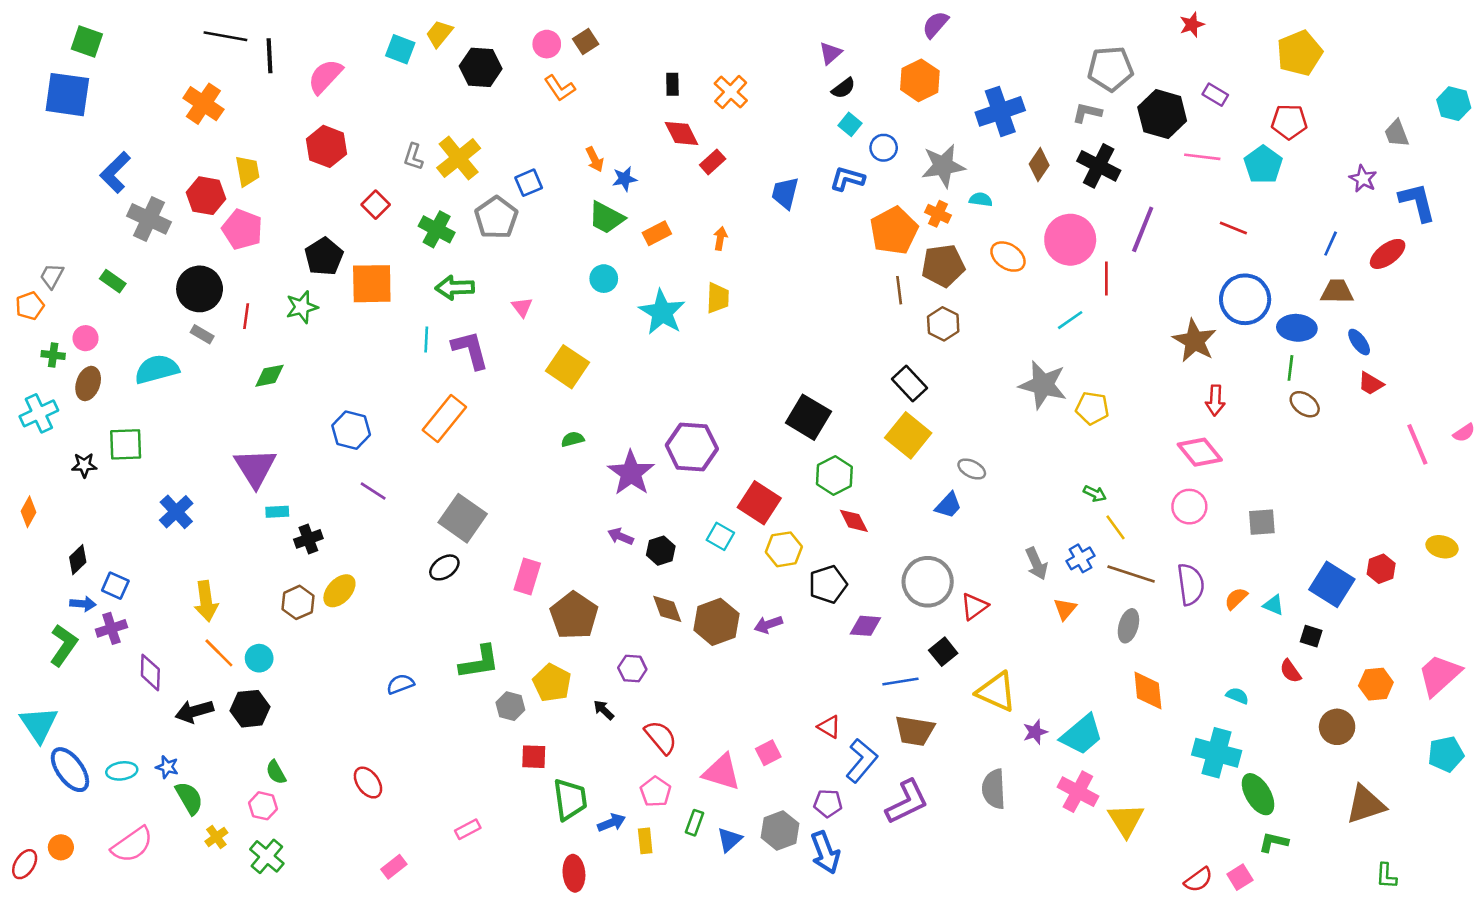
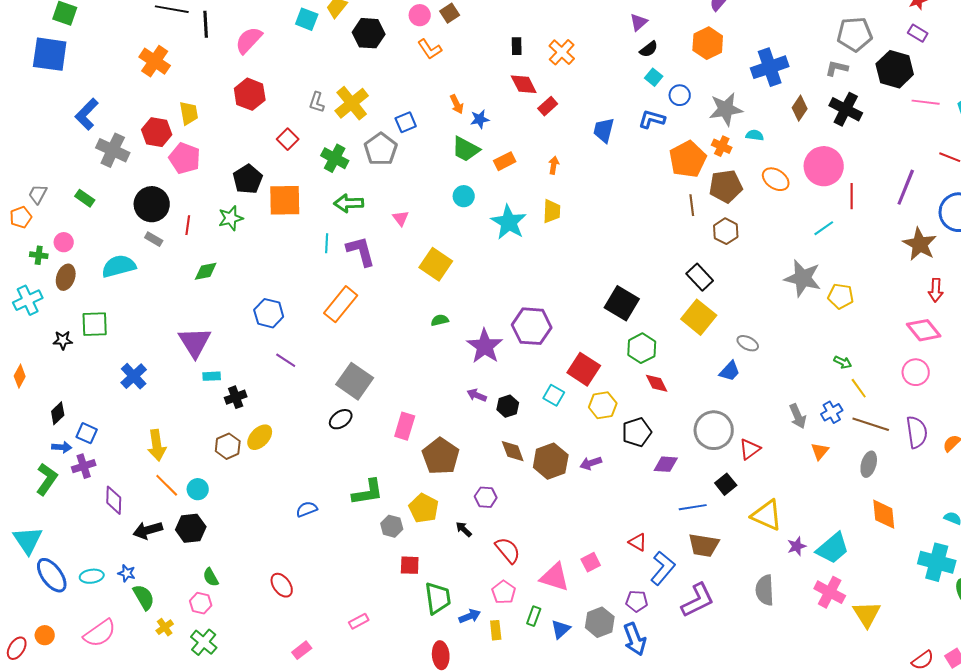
purple rectangle: (1215, 95) -> (918, 33), moved
purple line: (1143, 229) -> (906, 187), moved

